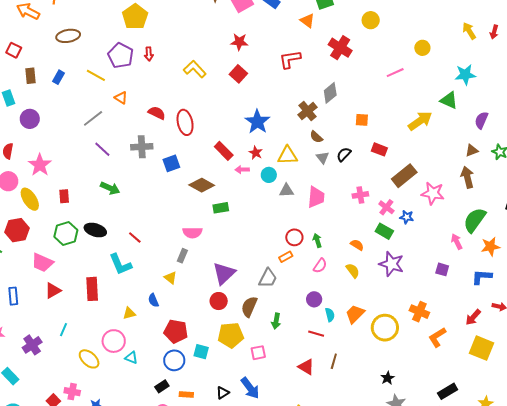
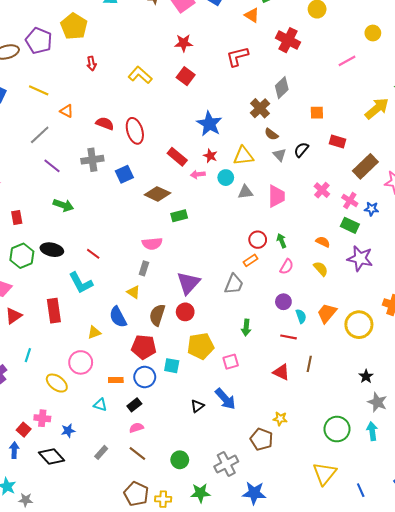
purple pentagon: (121, 56) -> (39, 41), moved
pink cross: (360, 195) -> (322, 190), turned -35
blue semicircle: (153, 300) -> (118, 317), size x1.5
brown semicircle: (249, 307) -> (157, 315), moved
cyan triangle: (131, 358) -> (100, 405), moved
orange rectangle: (186, 395) -> (116, 380), moved

